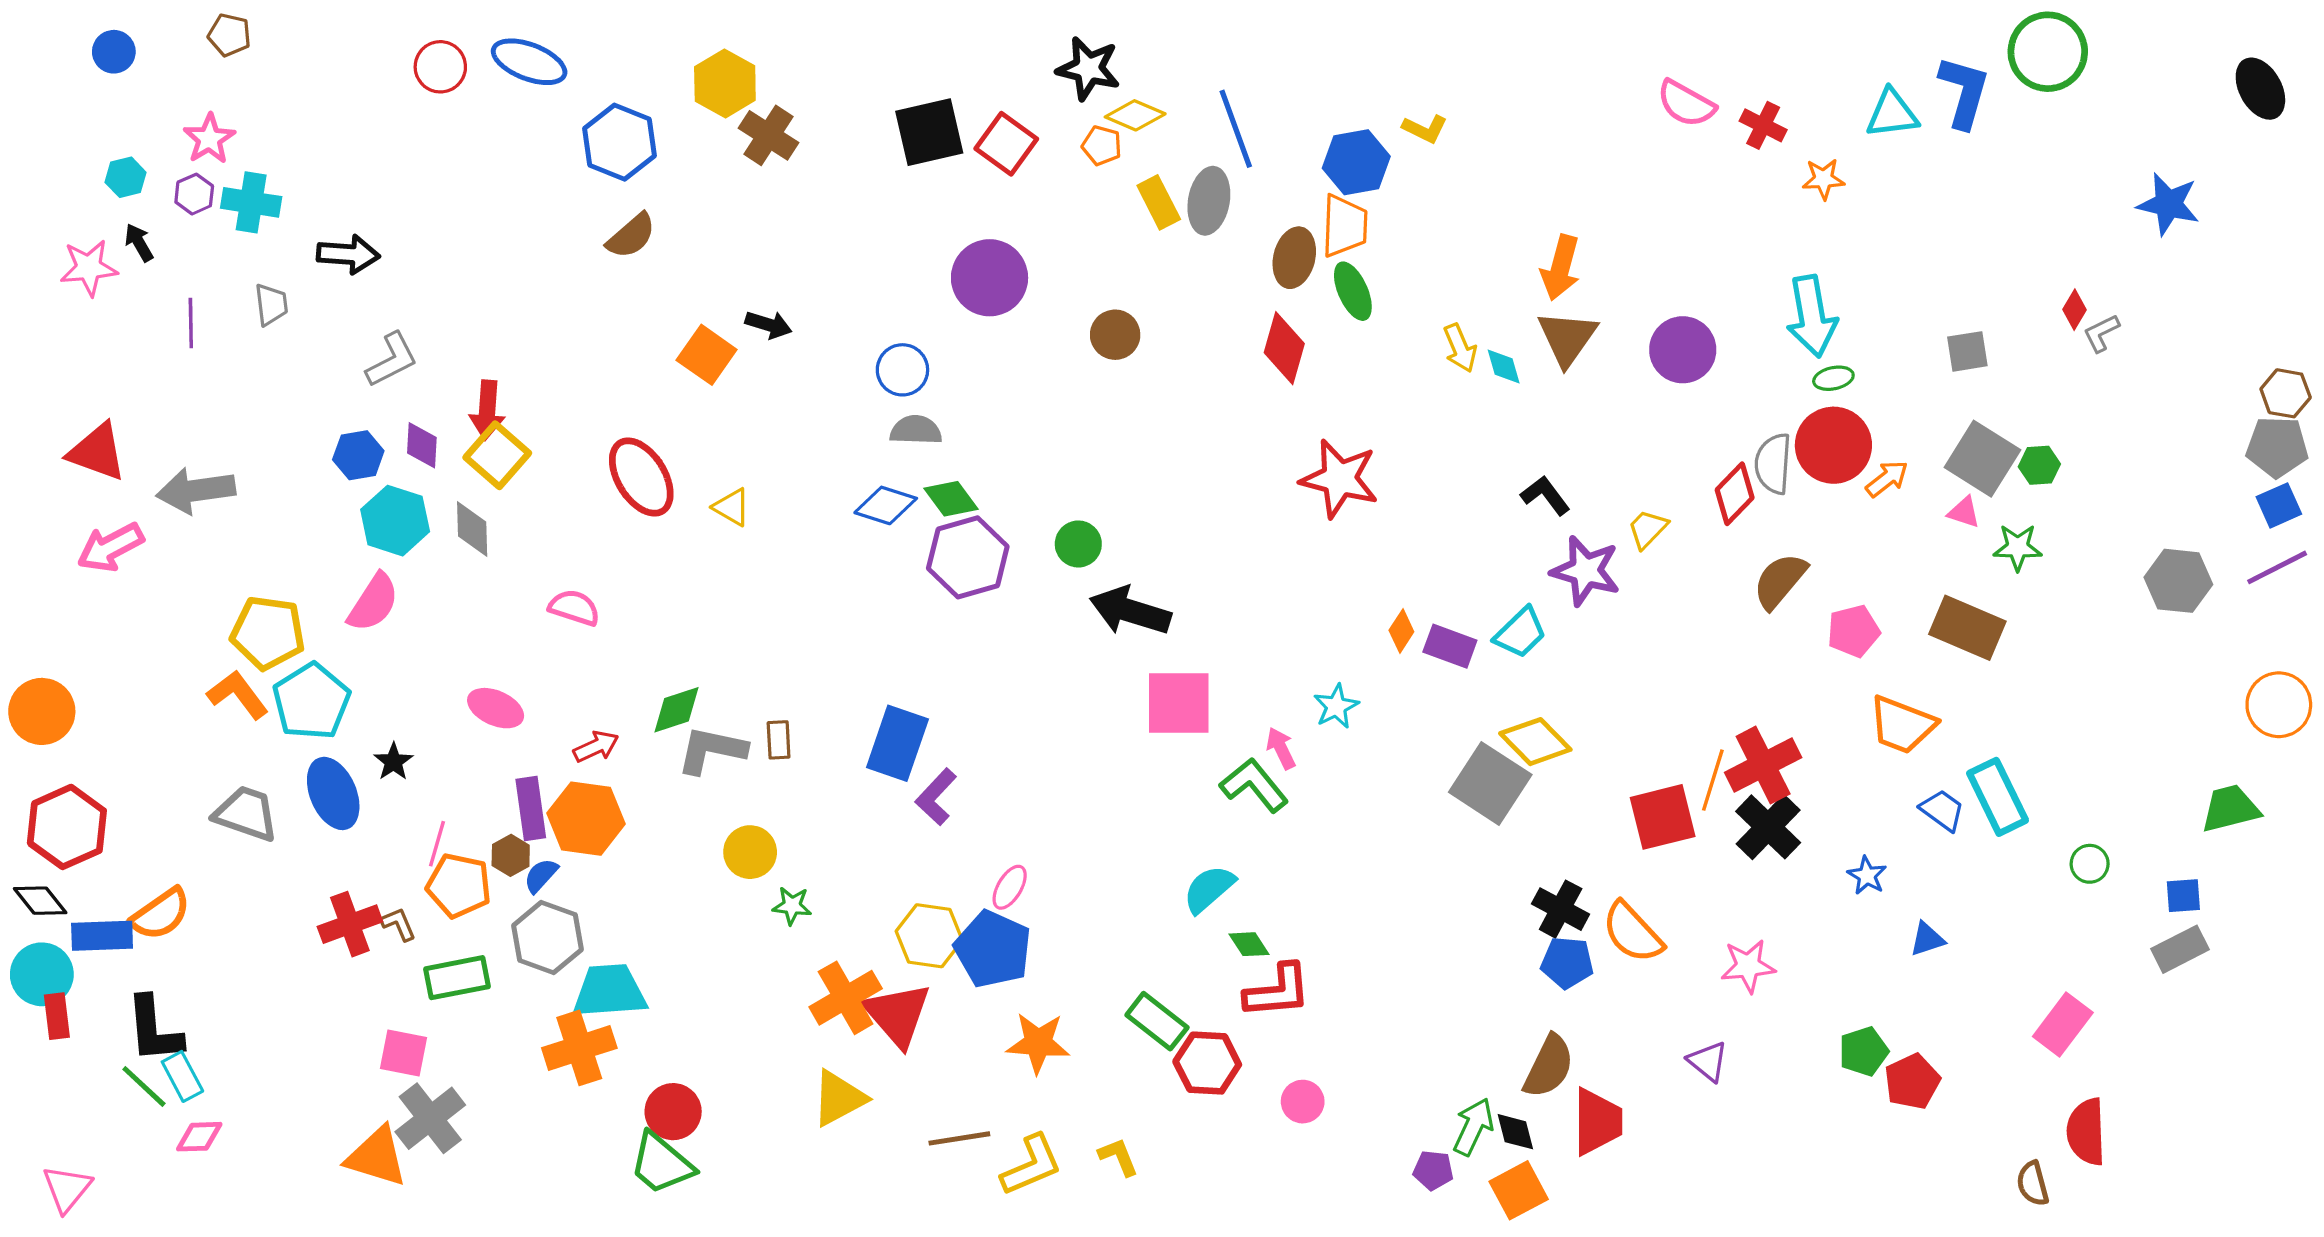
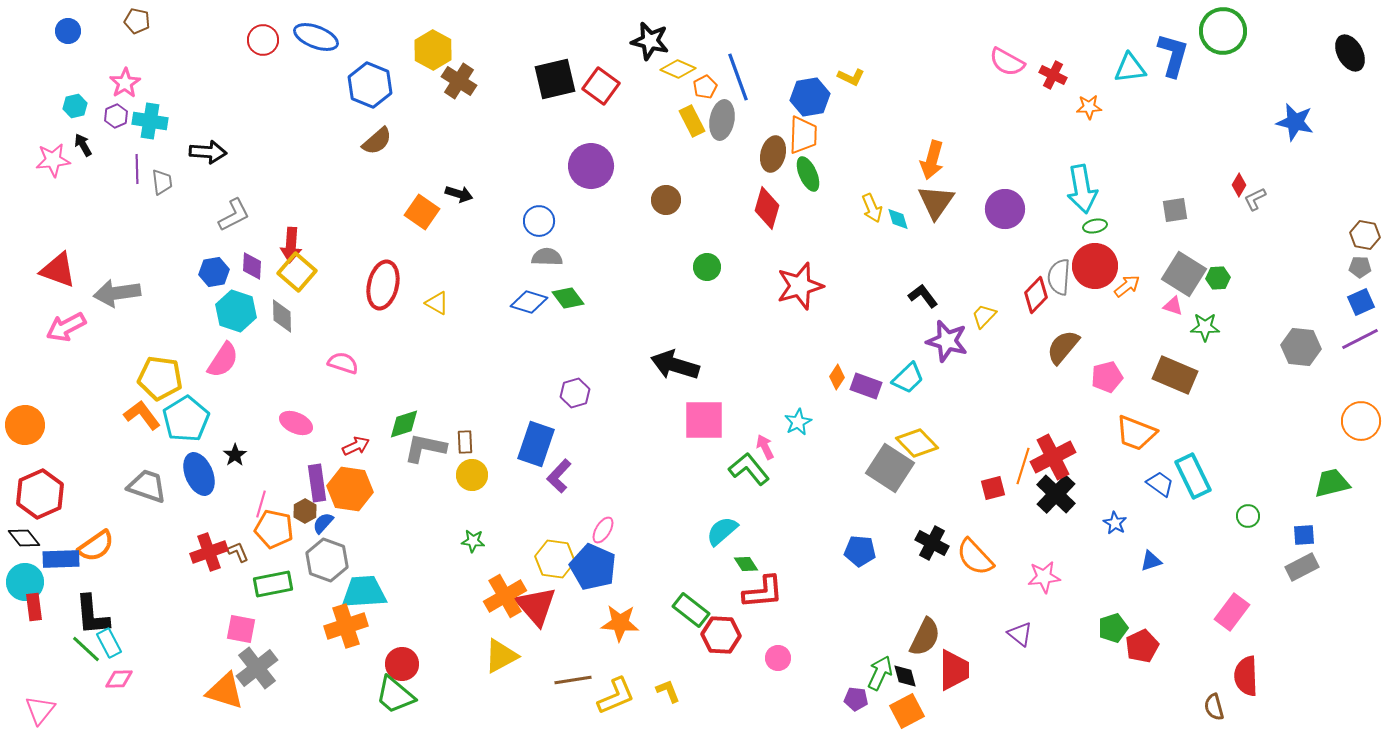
orange pentagon: (1102, 145) -> (705, 87), moved, turned 30
purple line: (191, 323) -> (137, 169), moved
gray pentagon: (2277, 447) -> (1360, 267), size x0.6
red ellipse: (641, 477) -> (383, 285), turned 45
red star: (1339, 479) -> (800, 286), turned -30
green circle: (1078, 544) -> (707, 267), moved
purple hexagon: (968, 557) -> (575, 393), moved, size x0.6
red square: (1663, 817) -> (993, 488), size x0.6
yellow circle: (750, 852) -> (472, 475), moved
blue pentagon: (1567, 963) -> (860, 551), moved

